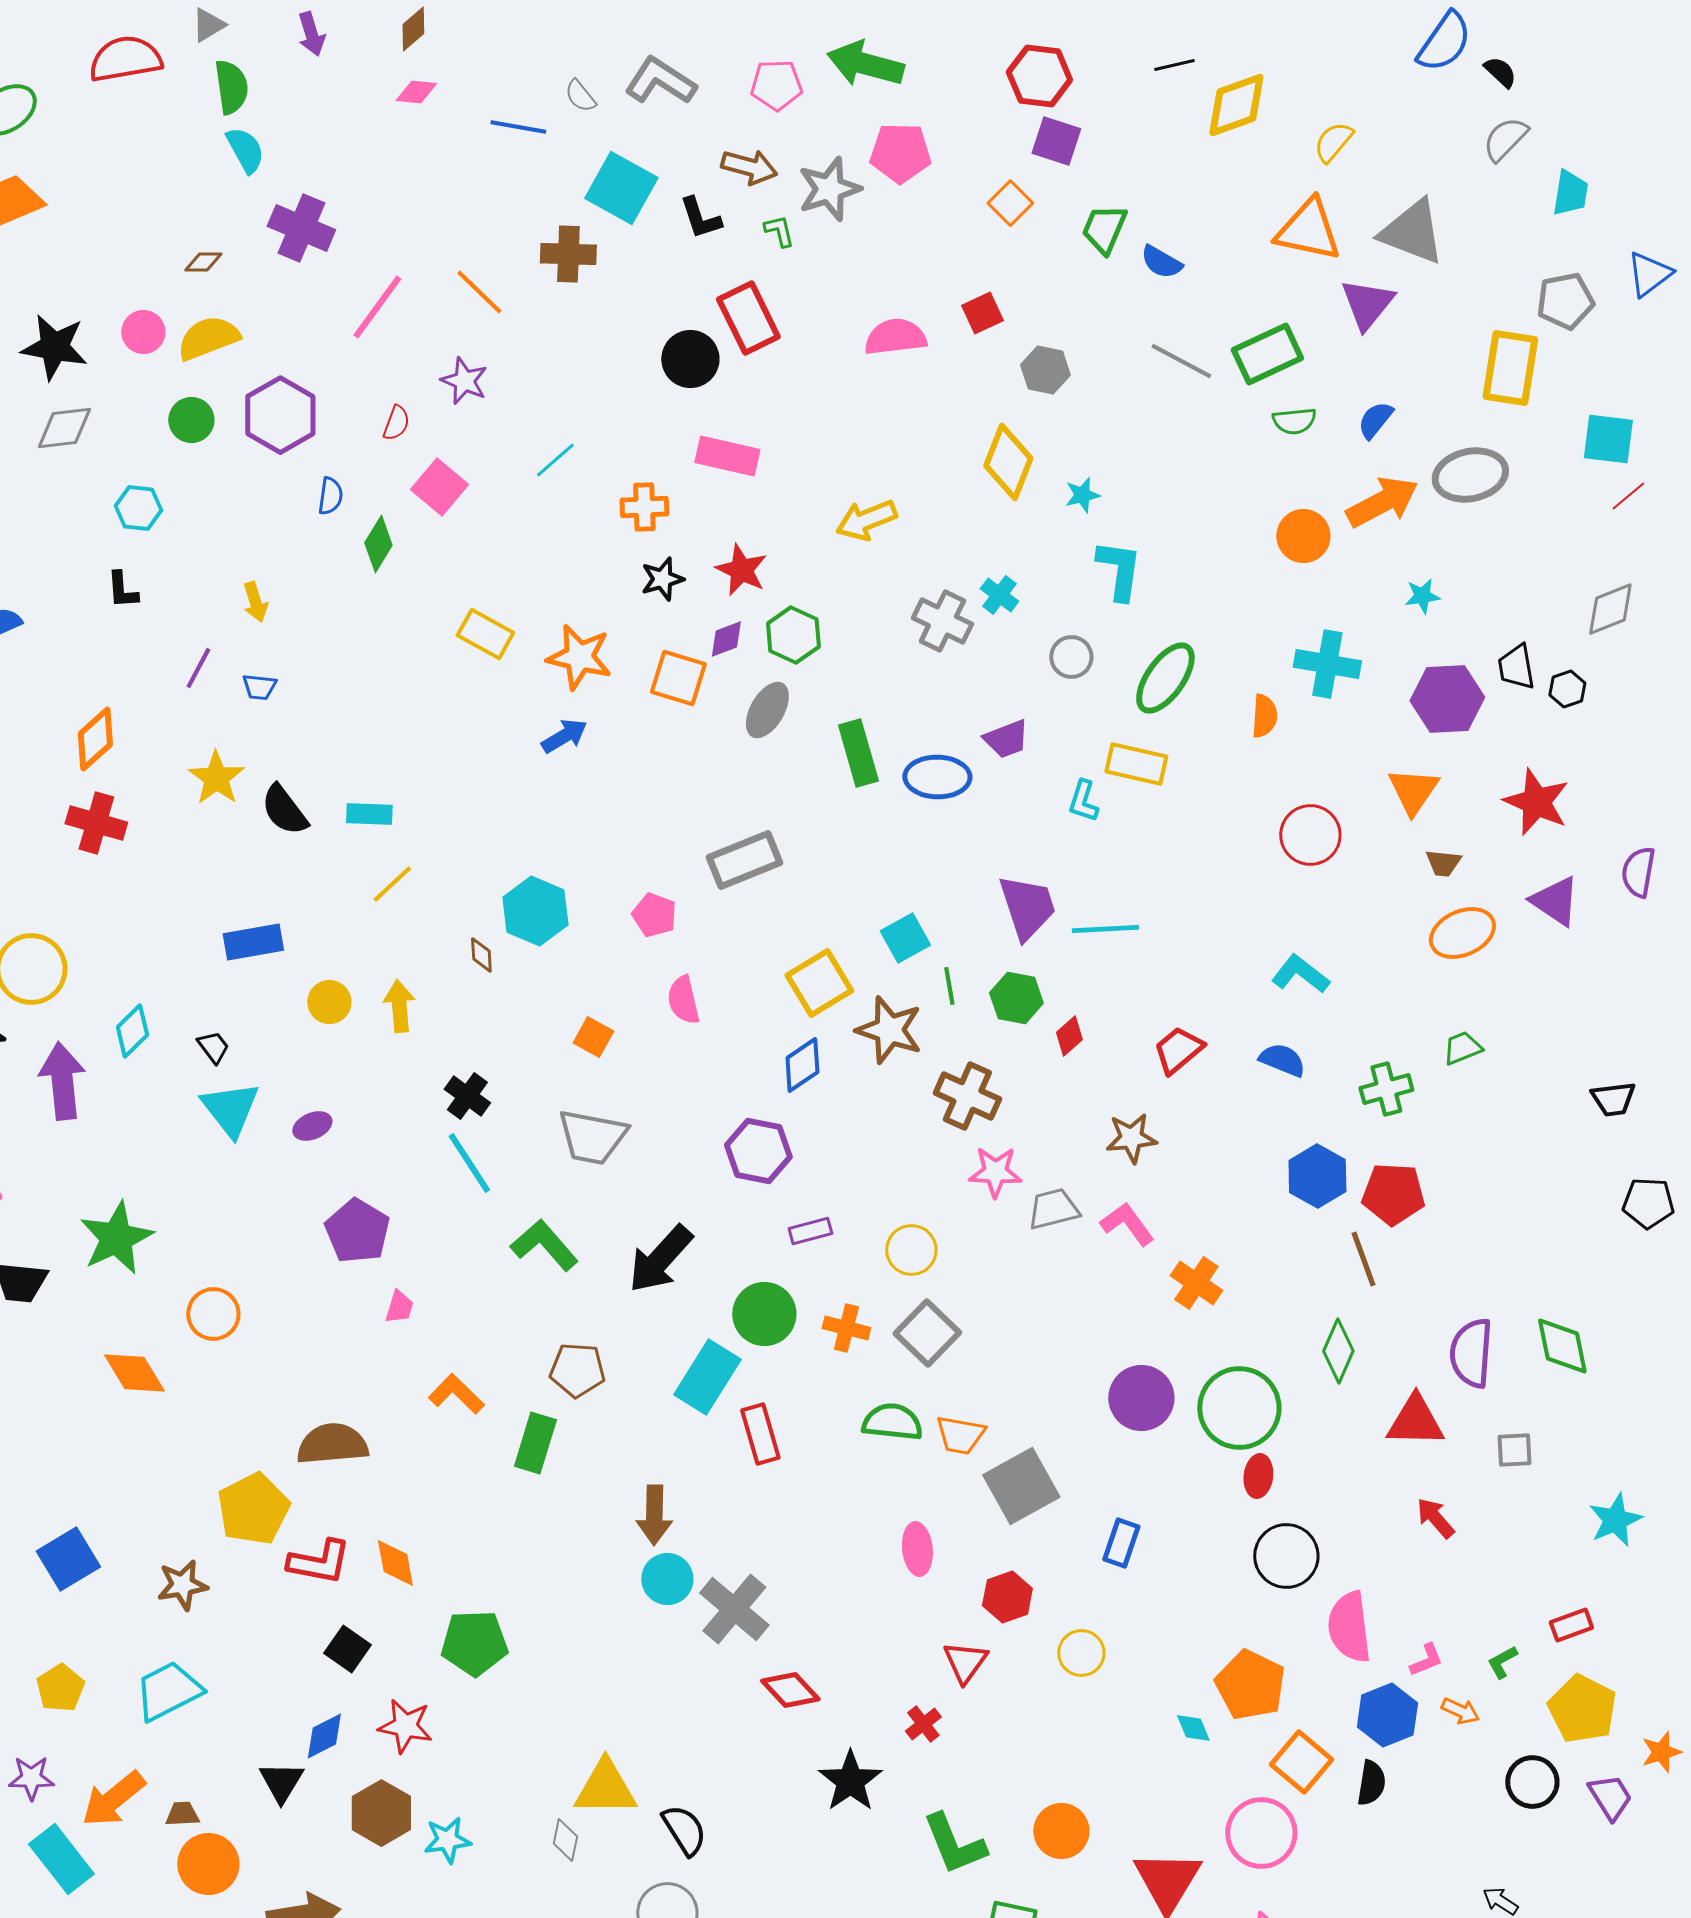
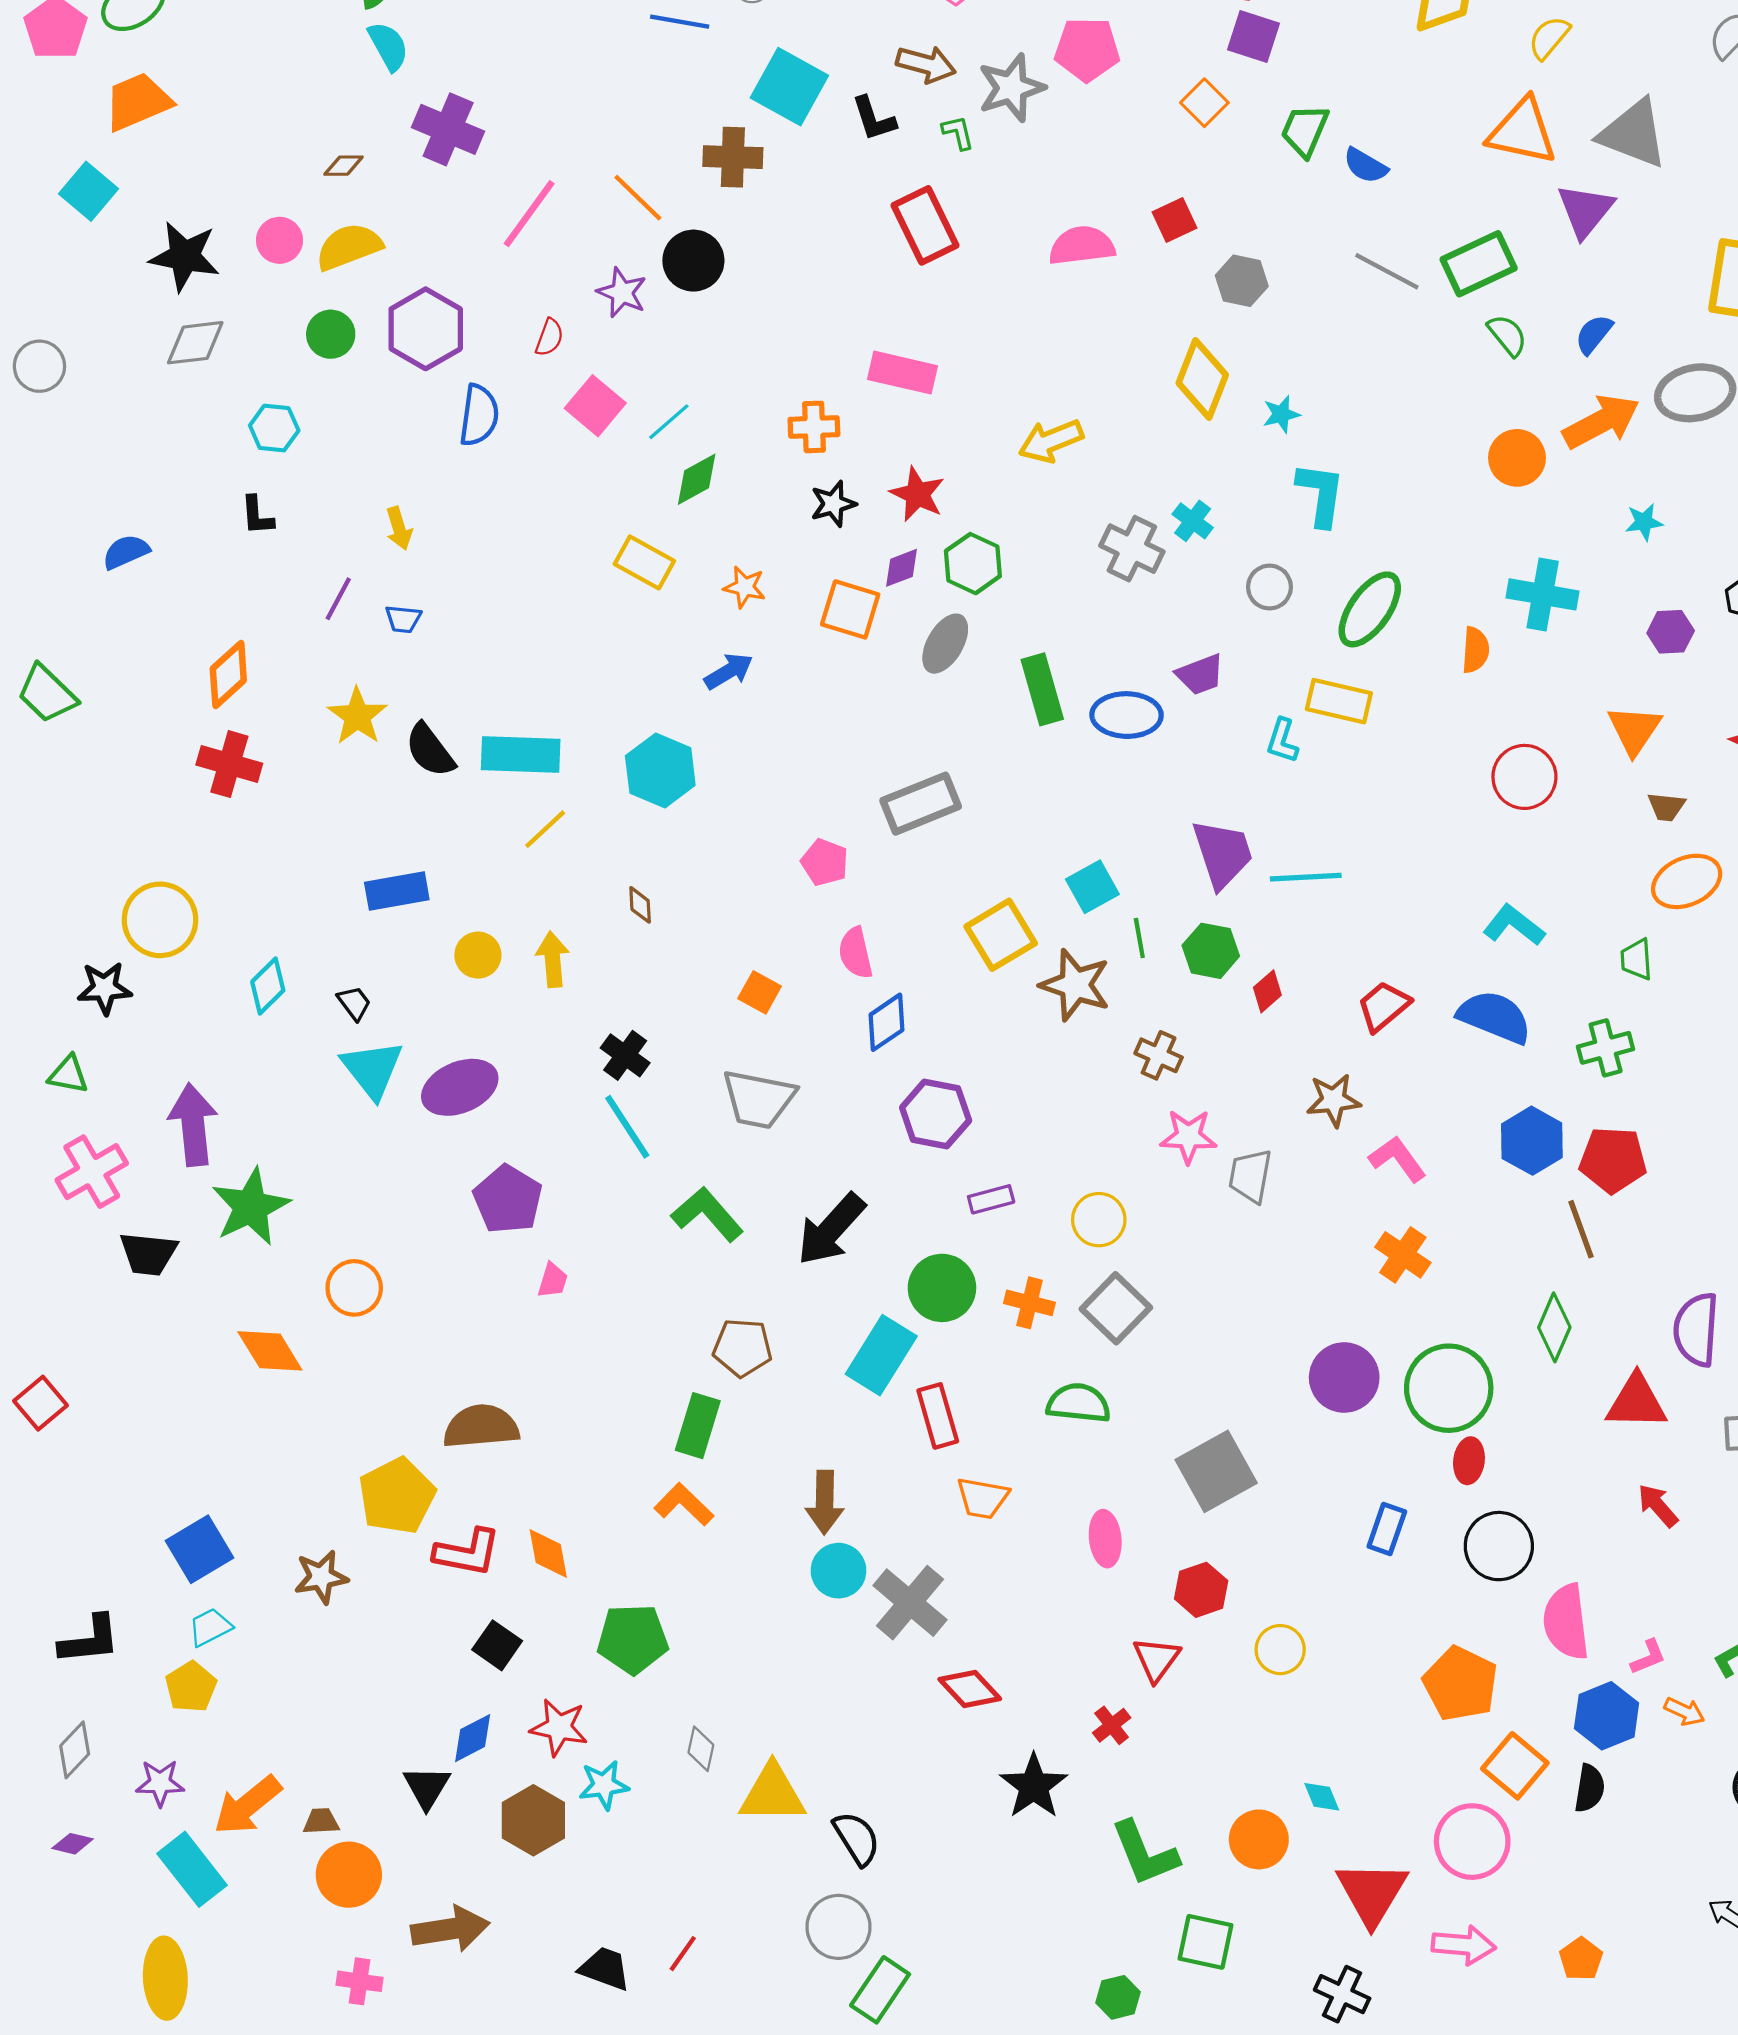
black circle: (690, 359) -> (693, 261), moved
green semicircle: (1294, 421) -> (1507, 335), turned -123
cyan line: (555, 460) -> (669, 422), moved
blue semicircle: (330, 496) -> (479, 415), size x1.5
green diamond: (378, 544) -> (697, 479), moved, turned 30
orange star: (579, 657) -> (745, 587), size x0.6
purple hexagon: (1447, 699) -> (1671, 632), size x0.6
cyan rectangle: (369, 814) -> (521, 755), size x1.6
cyan hexagon: (535, 911) -> (660, 771), moved
green trapezoid: (1462, 1048) -> (1636, 959), moved, turned -72
blue semicircle: (1282, 1060) -> (1495, 1017), size x1.5
blue diamond: (802, 1065) -> (887, 1022), moved
purple arrow: (62, 1081) -> (193, 1125), moved
brown cross: (967, 1096) -> (1159, 1055), size x0.7
purple ellipse: (312, 1126) -> (460, 1087), size x1.8
gray trapezoid: (1053, 1209) -> (1250, 1176), turned -66
pink L-shape: (1127, 1224) -> (1398, 1159), moved
orange L-shape: (456, 1394) -> (684, 1504), moved
orange trapezoid: (960, 1435) -> (983, 1498), moved
blue rectangle: (1121, 1543) -> (1387, 1529), moved
cyan trapezoid: (168, 1691) -> (210, 1627), moved, size x0.6
cyan diamond: (1193, 1728) -> (1322, 1797), moved
cyan star: (447, 1840) -> (604, 1785), moved
gray diamond: (565, 1840) -> (701, 1749), moved

